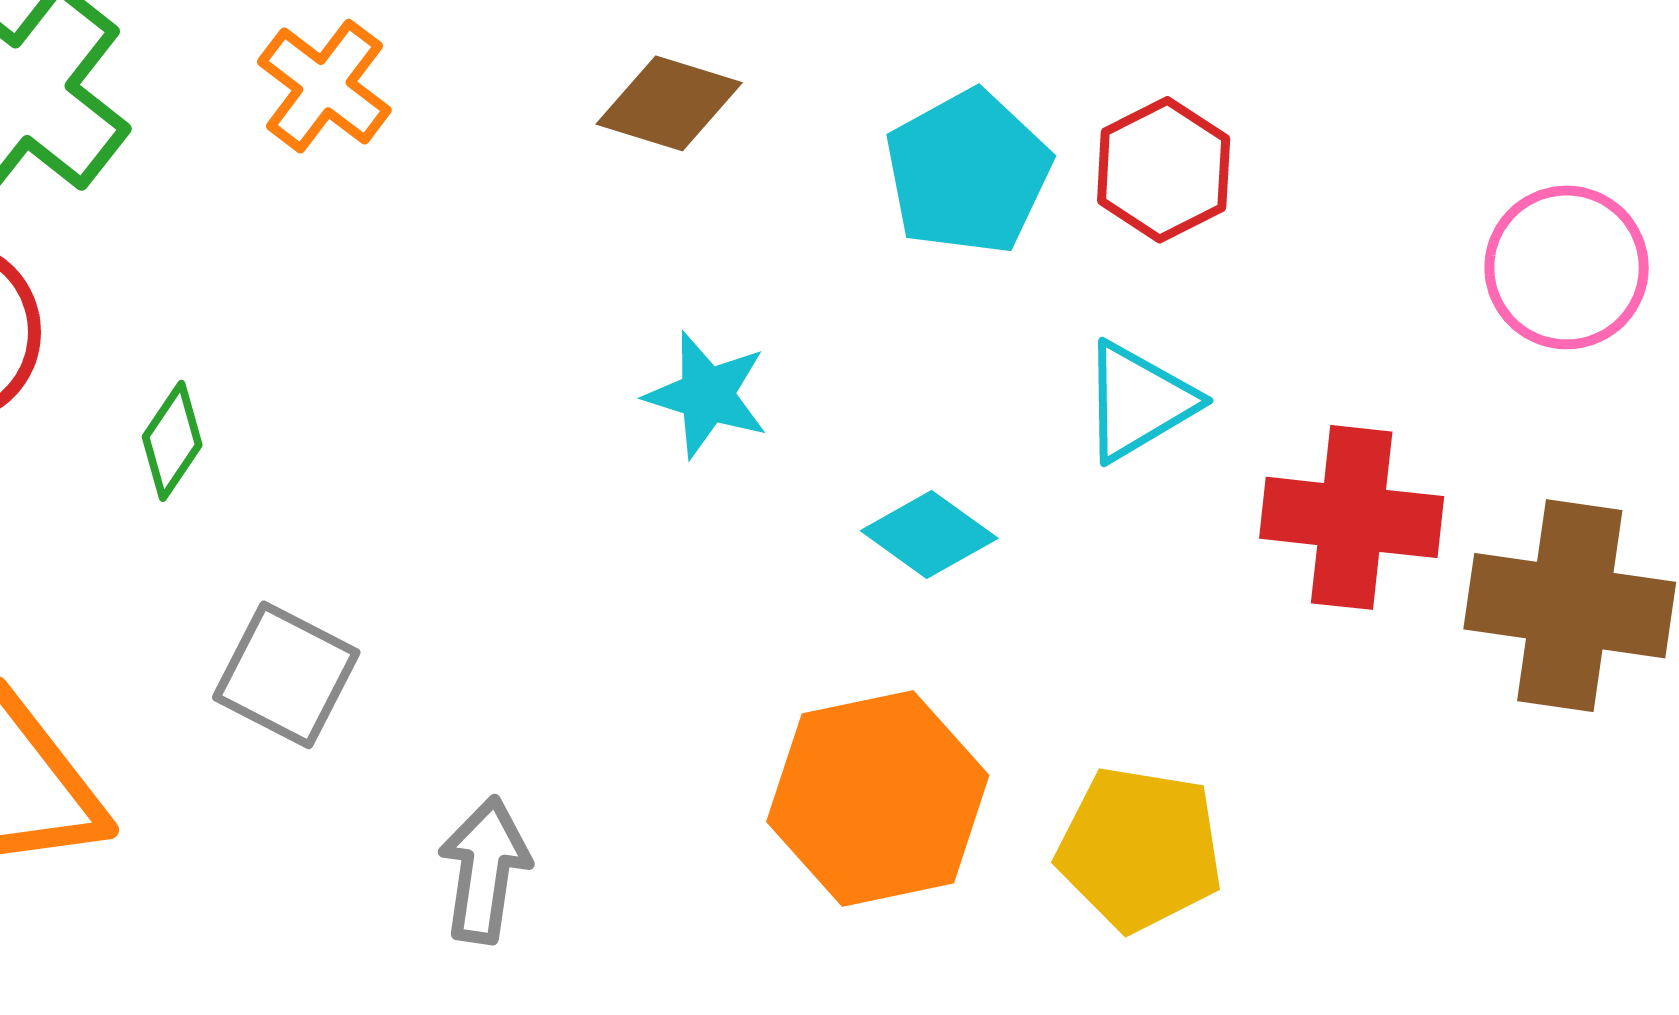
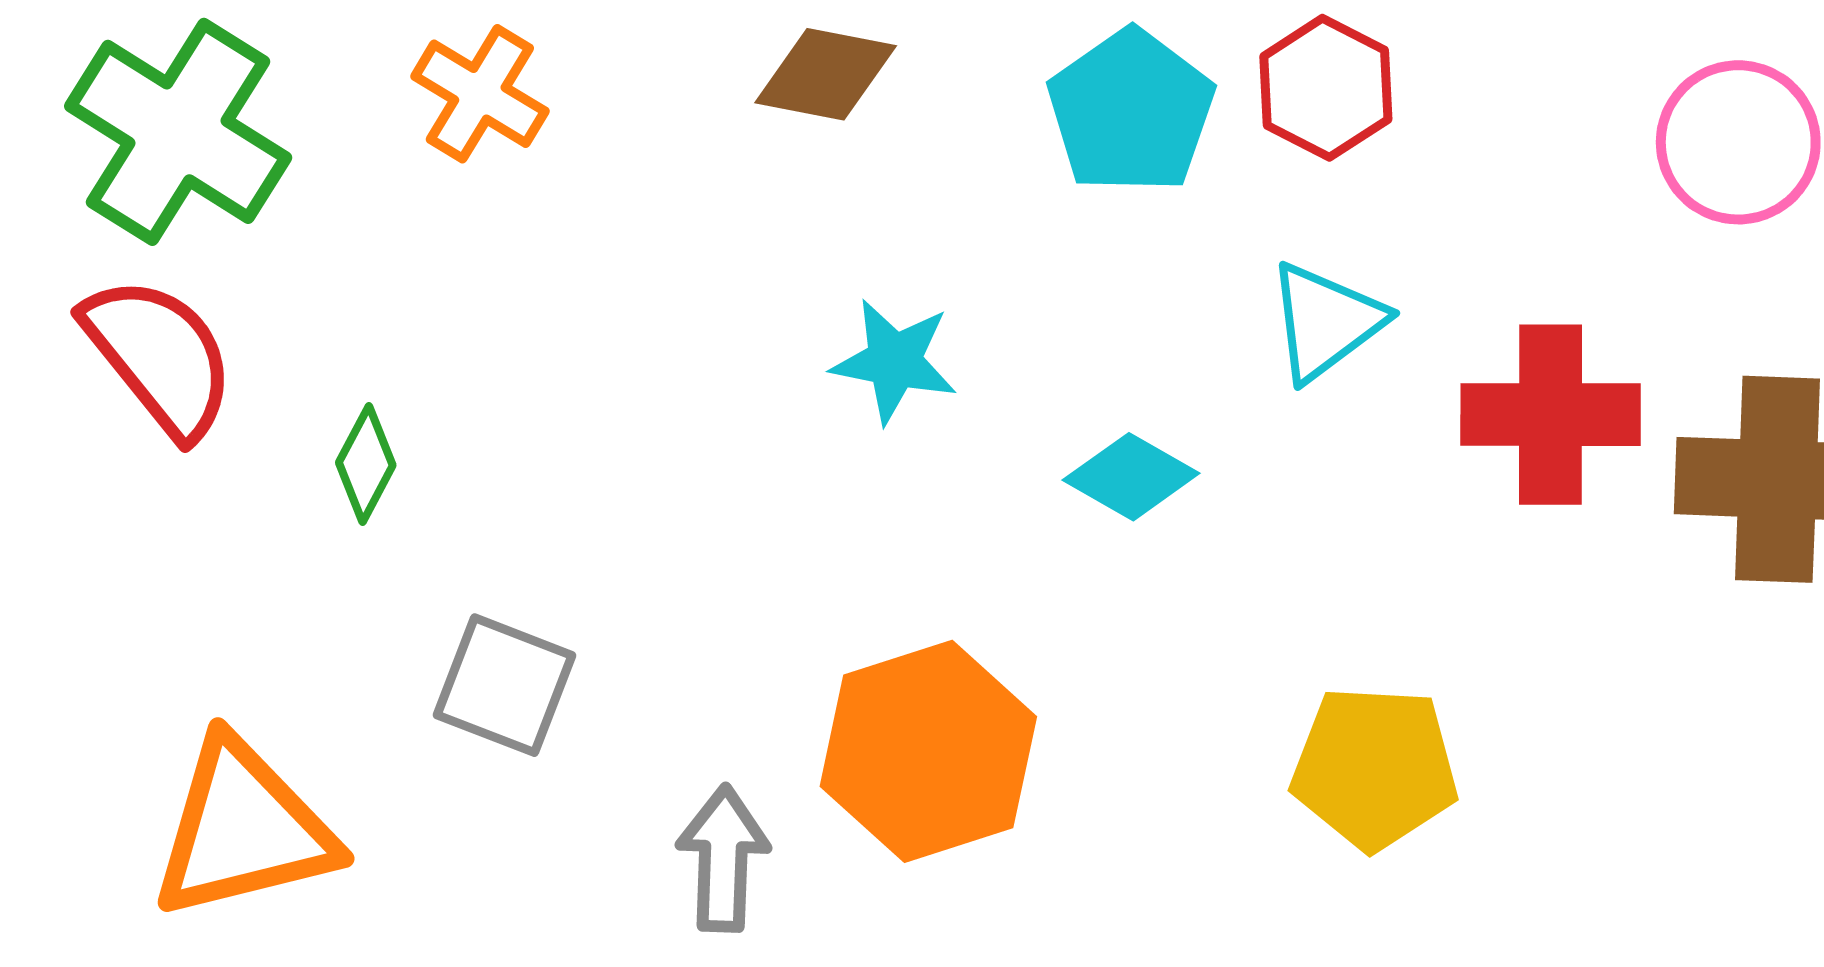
orange hexagon: (878, 798) -> (928, 751), moved

